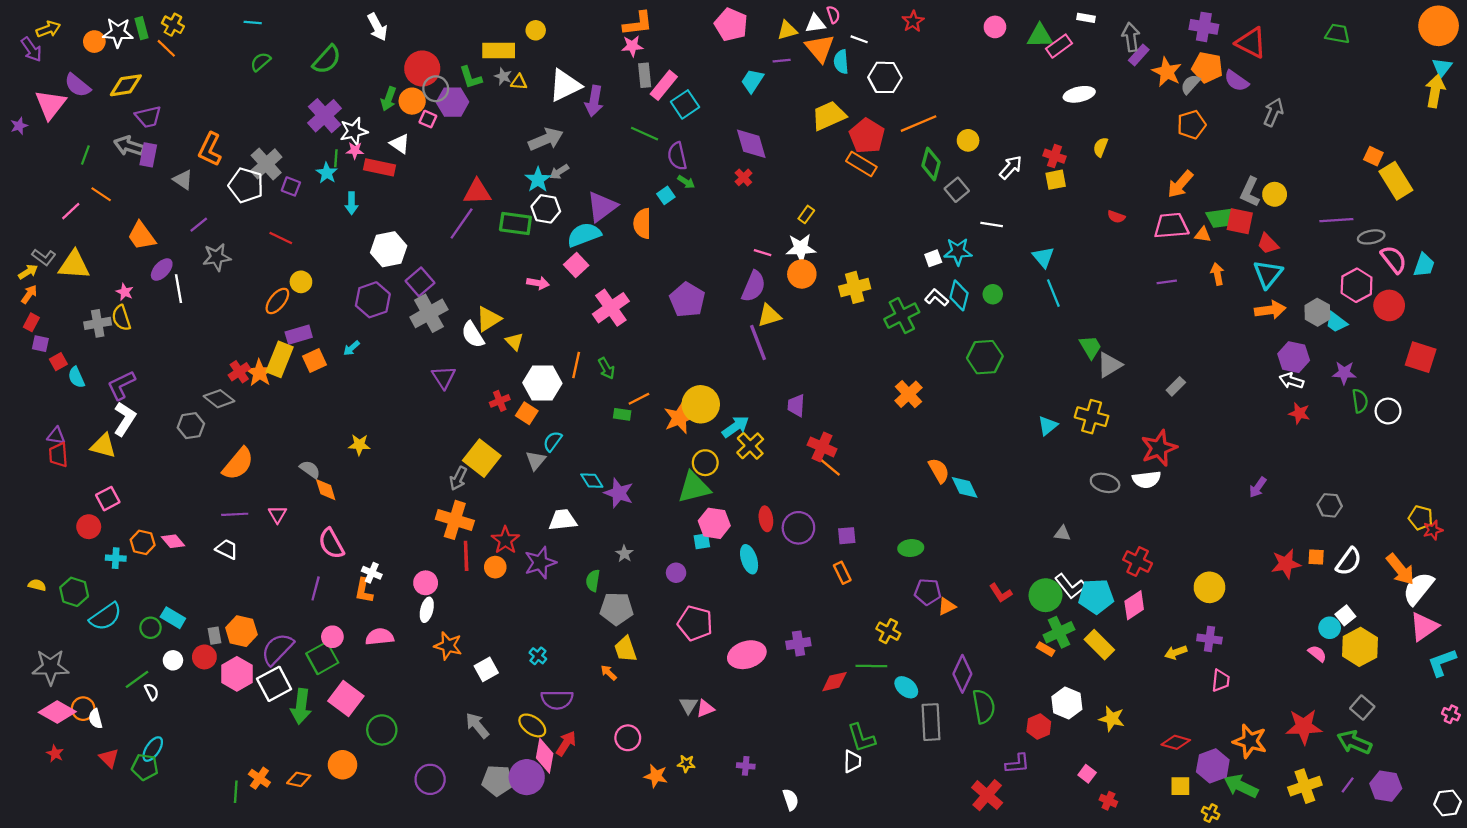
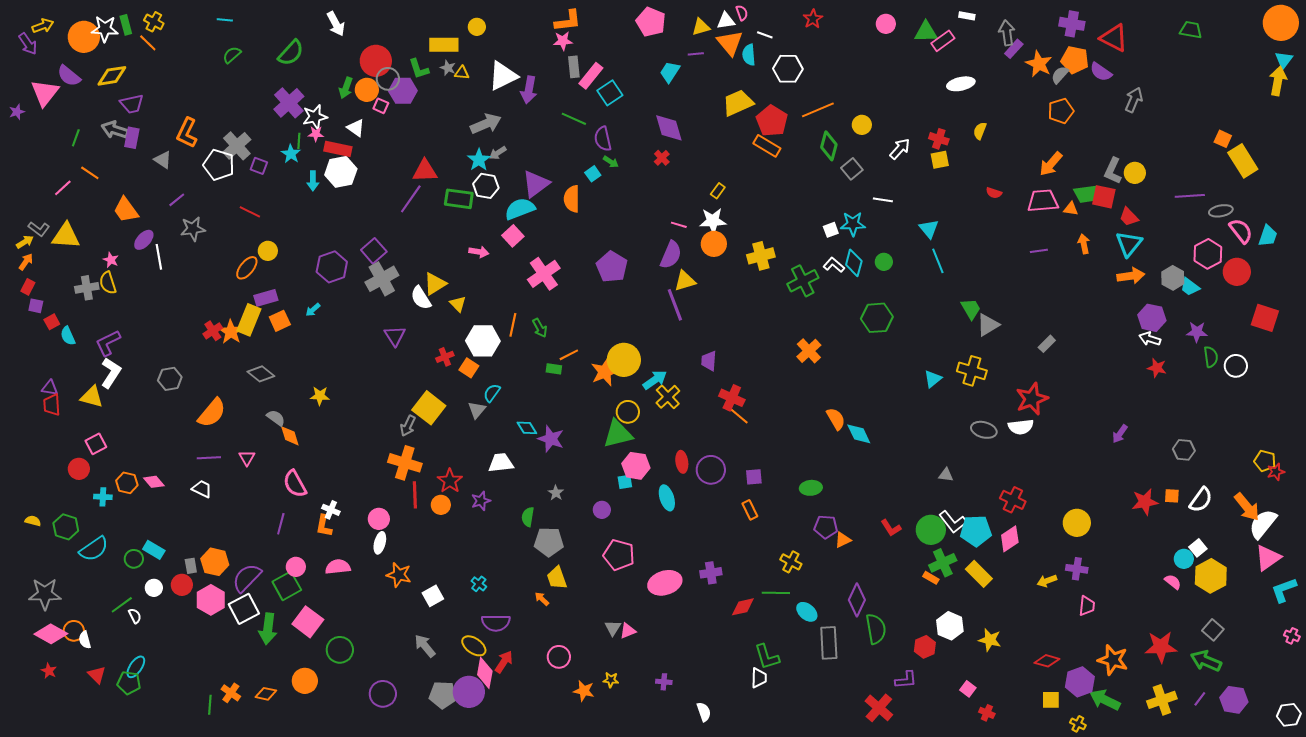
orange circle: (94, 42) -> (84, 37), size x1.6
white hexagon: (389, 249) -> (341, 172), moved
gray diamond: (219, 399) -> (261, 374), moved
purple star: (540, 563) -> (481, 501), size x0.7

